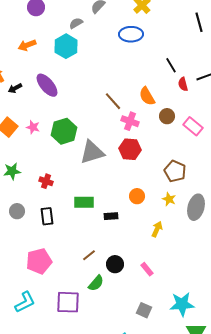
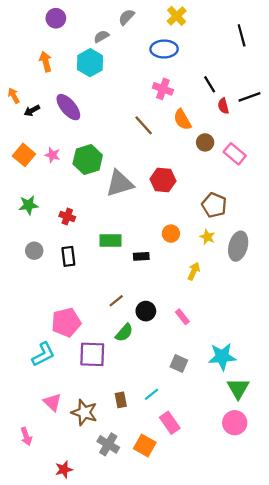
orange arrow: (27, 45) -> (46, 62), turned 96
pink cross: (130, 121) -> (163, 89), moved
pink pentagon: (39, 261) -> (66, 322), moved

